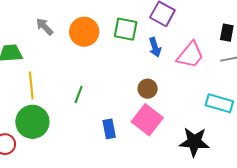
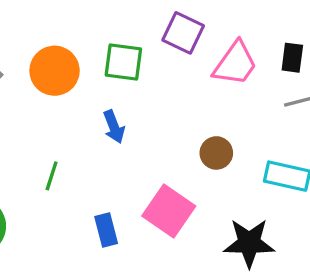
blue arrow: (155, 47) -> (114, 127), moved
pink trapezoid: (190, 55) -> (235, 64), moved
brown circle: (148, 89) -> (216, 153), moved

